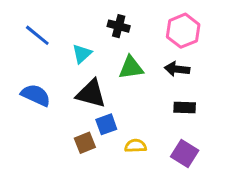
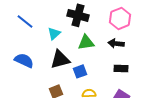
black cross: (119, 26) -> (78, 15), size x1.5
black triangle: (91, 94) -> (60, 59), turned -30
blue square: (106, 124) -> (80, 71), moved

